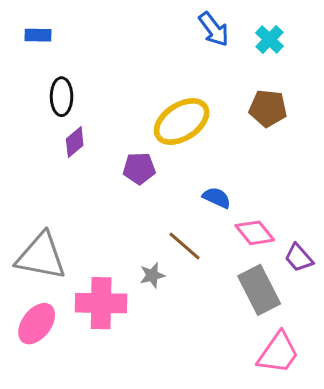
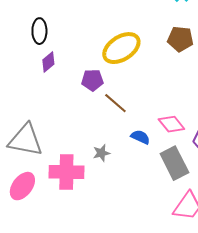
blue semicircle: (217, 198) -> (140, 137), moved
brown line: (185, 246) -> (115, 103), moved

